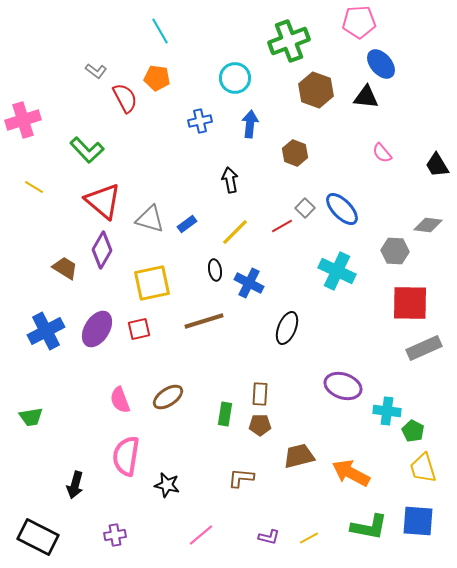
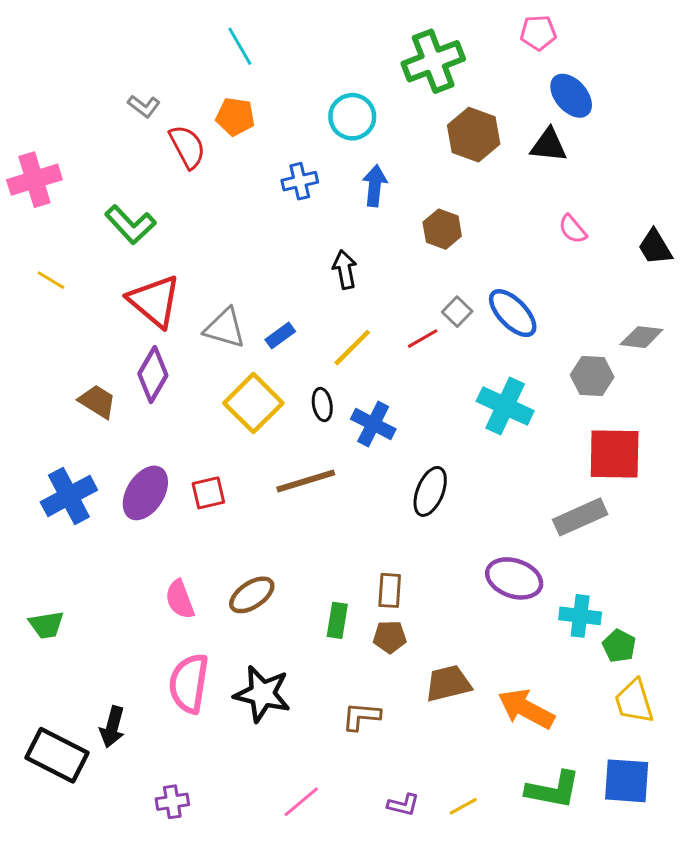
pink pentagon: (359, 22) -> (538, 33), size x0.7
yellow square: (152, 283) -> (253, 403), moved, turned -33
gray rectangle: (424, 348) -> (580, 517), moved
black star: (167, 485) -> (262, 694), moved, size x1.5
black rectangle: (38, 537) -> (57, 755), moved

